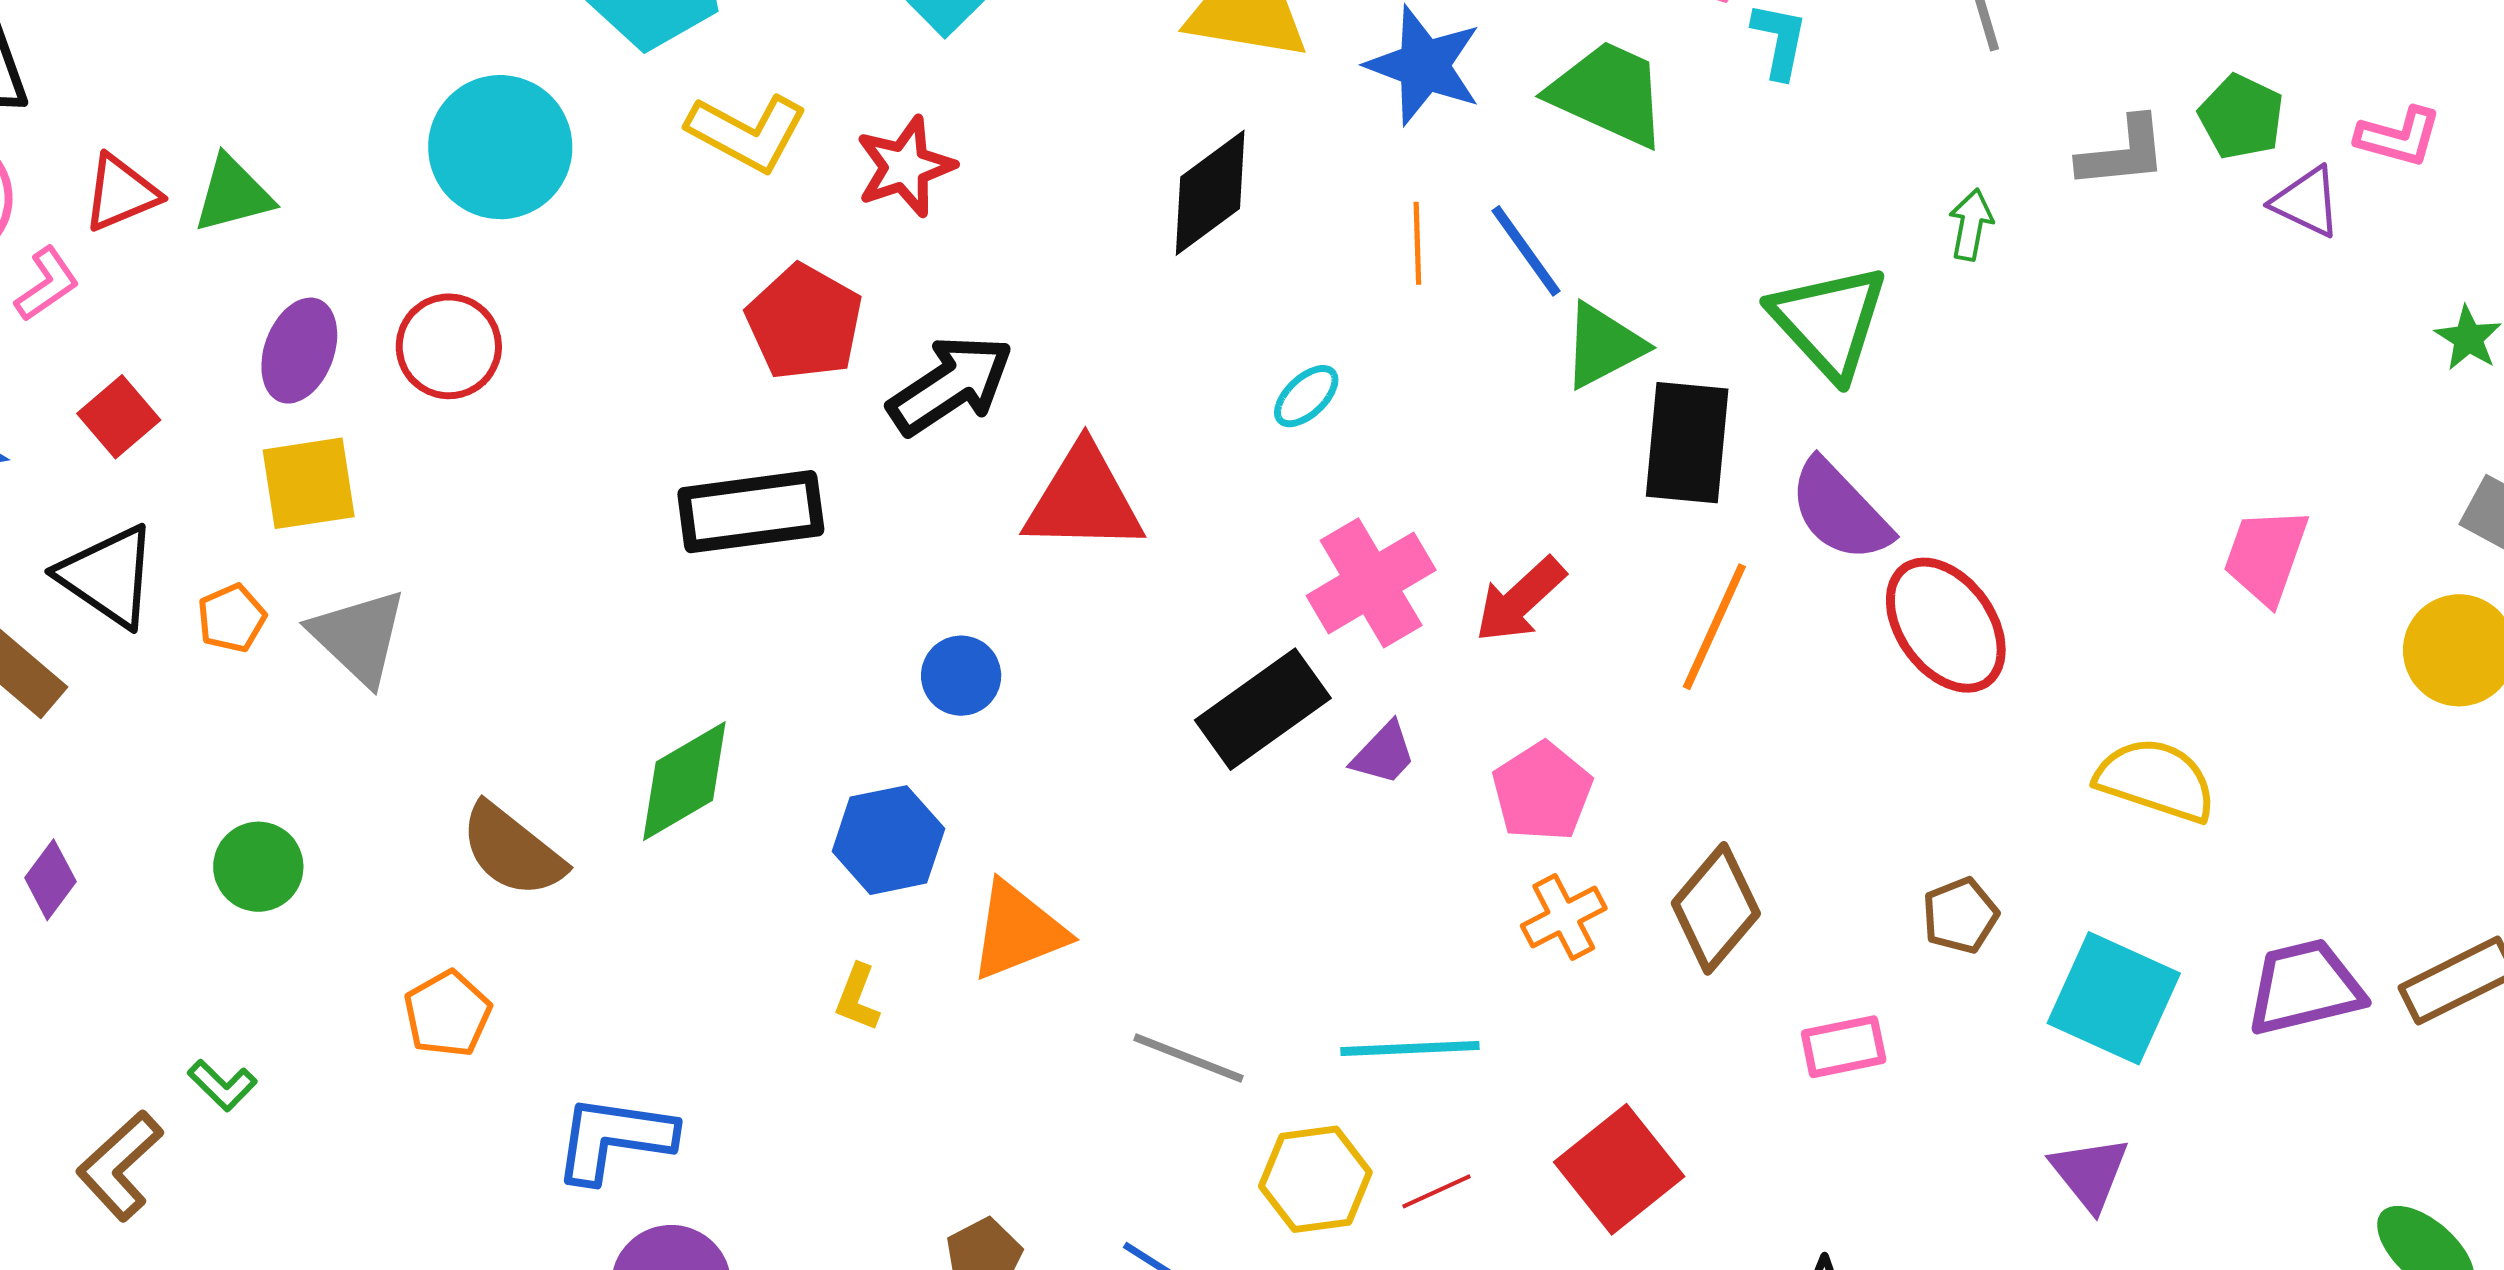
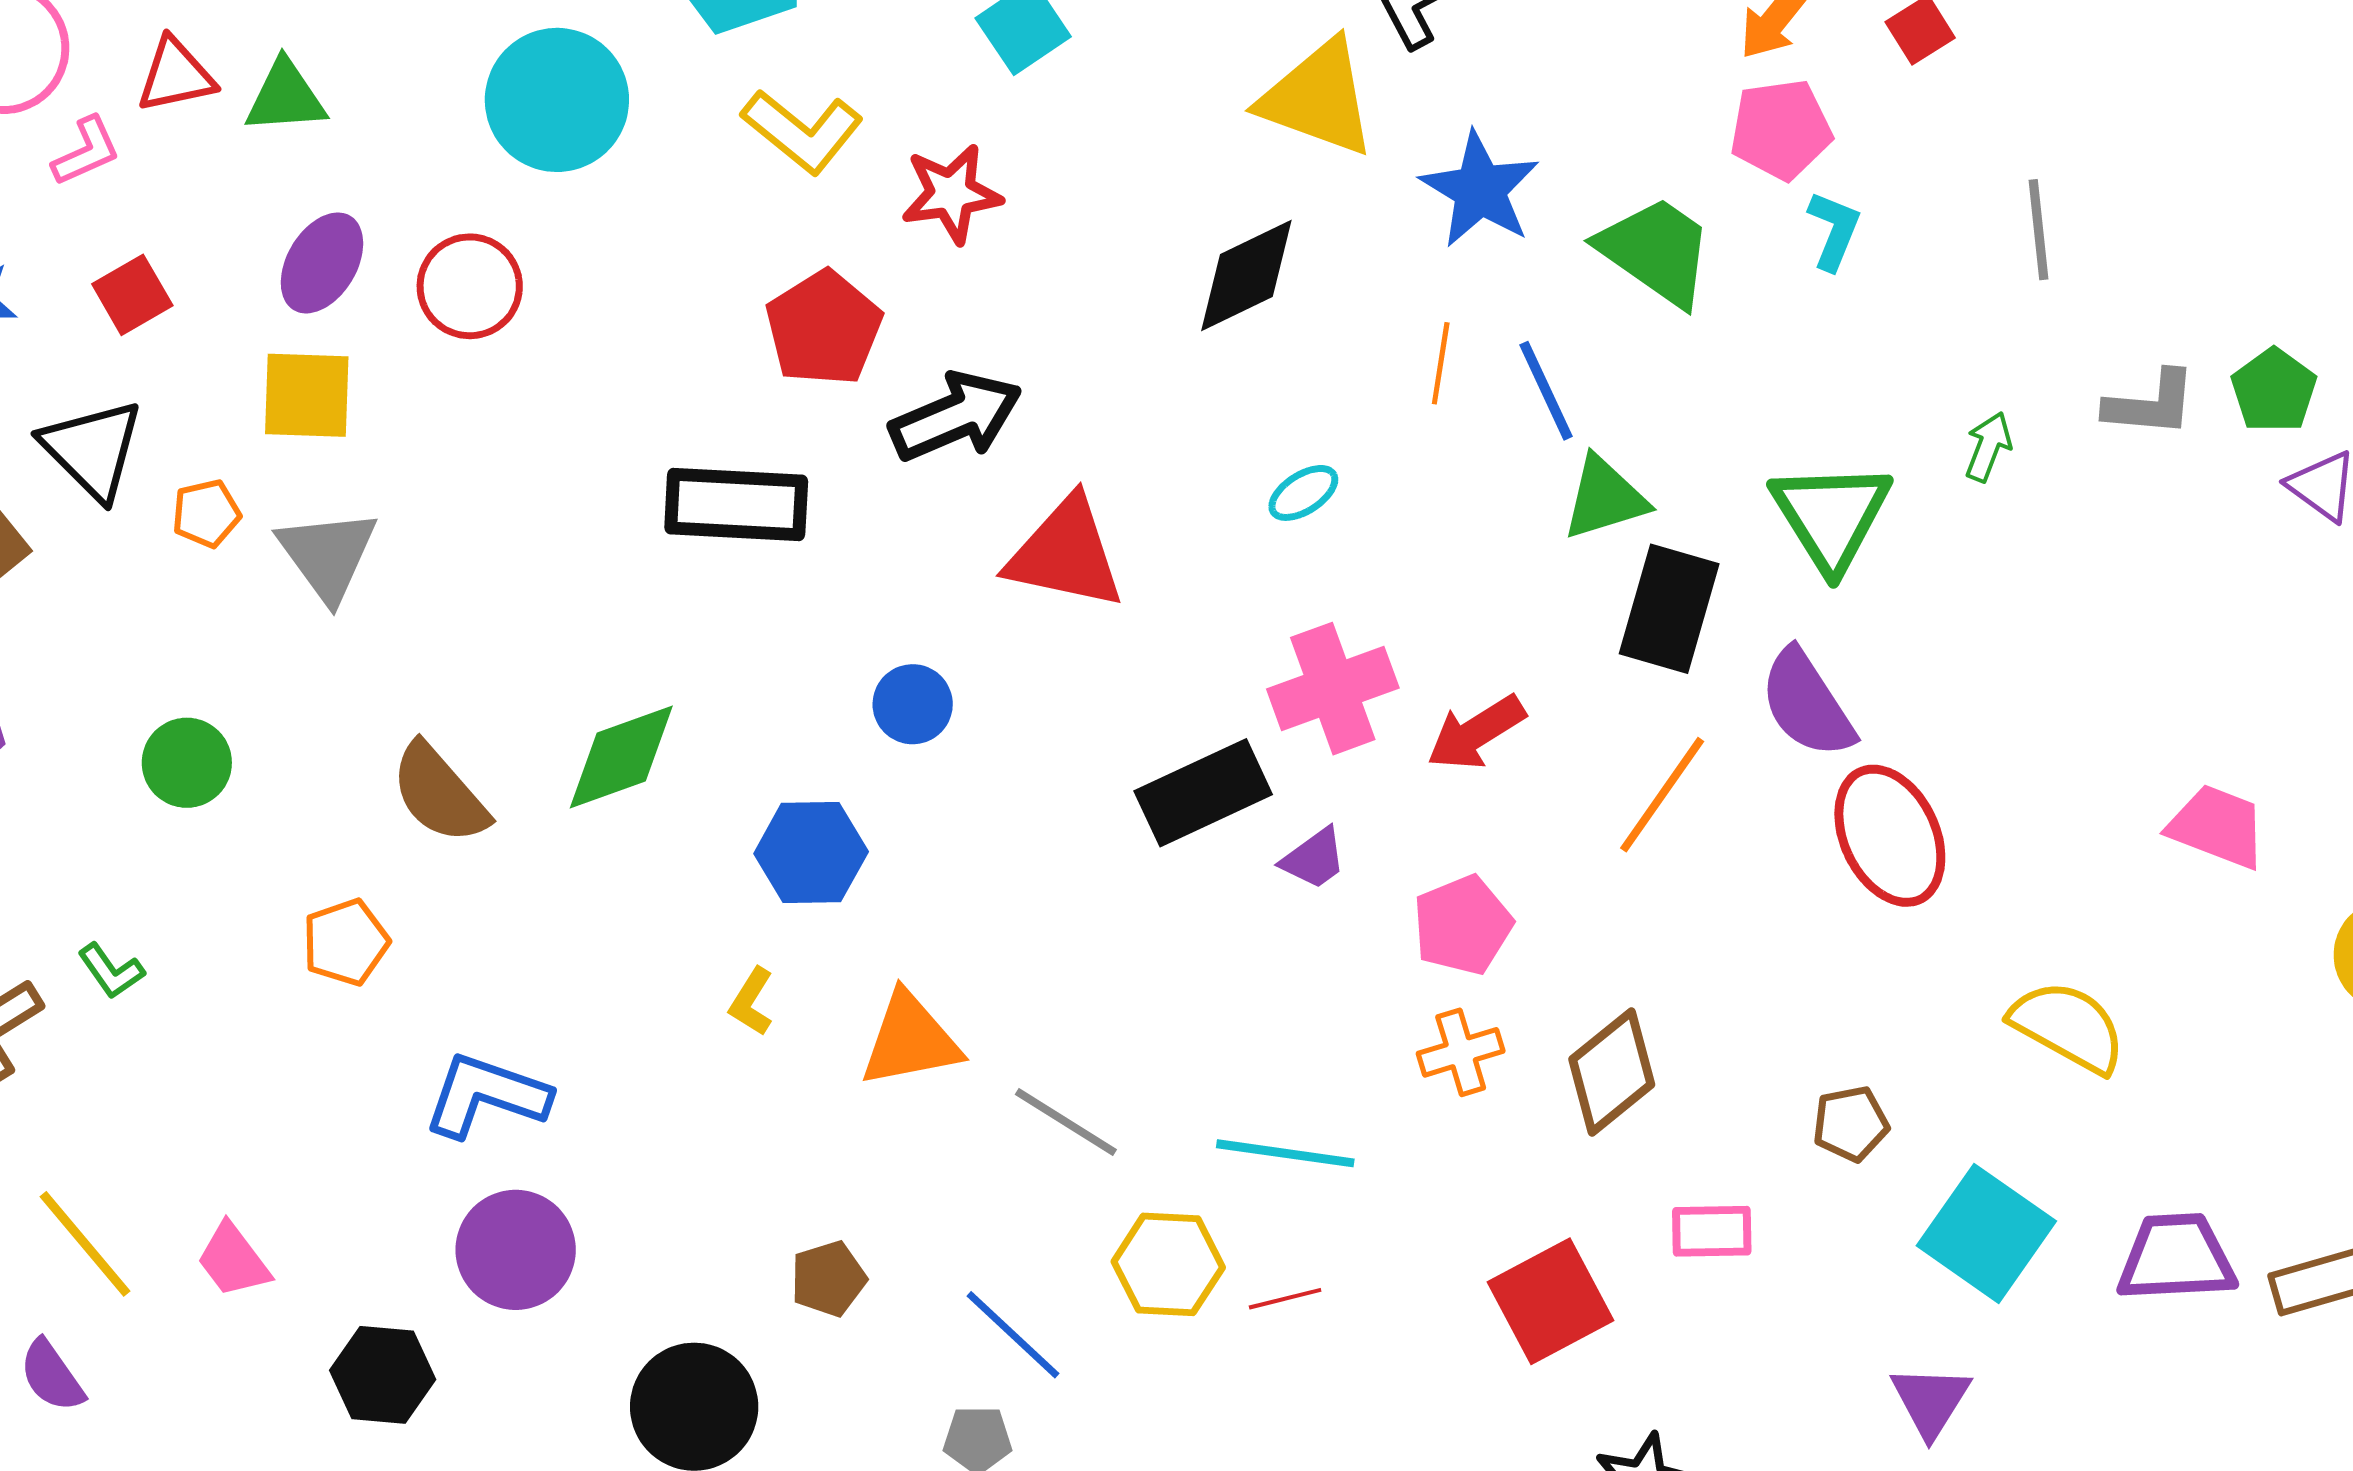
pink trapezoid: (2266, 556) -> (2217, 827), turned 81
orange triangle: (1018, 931) -> (910, 1040), moved
red square: (1619, 1169) -> (1551, 1301), moved

